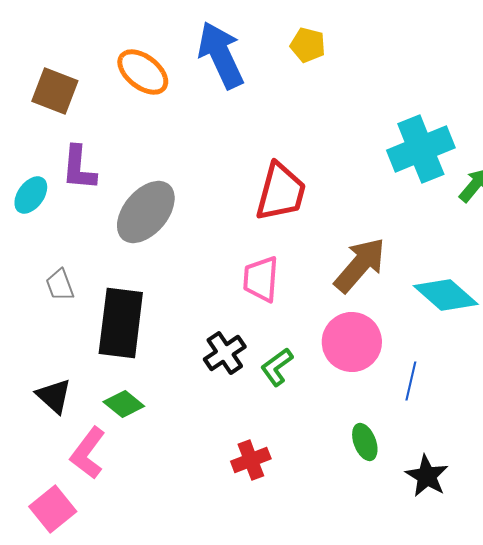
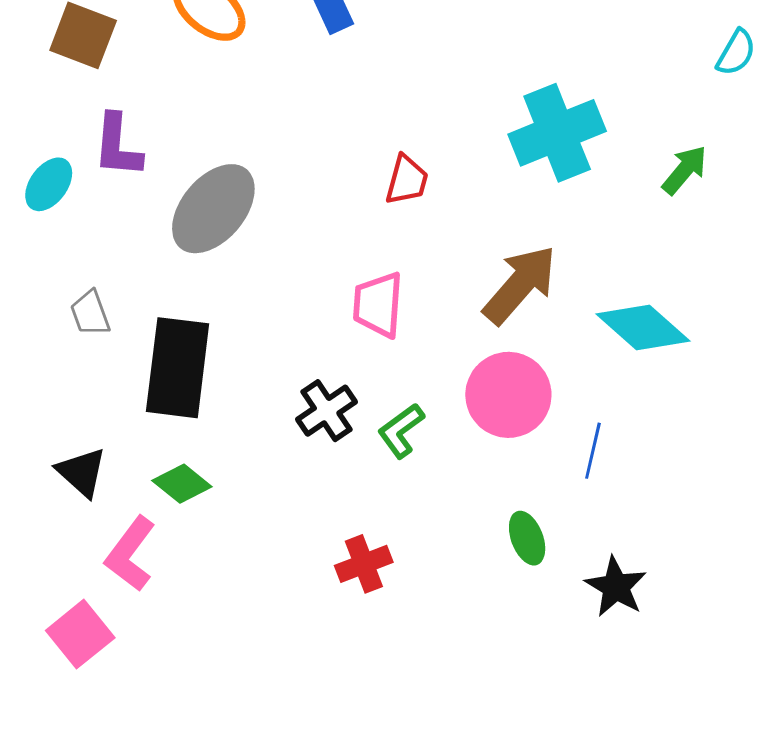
cyan cross: (421, 149) -> (557, 133), moved
red trapezoid: (281, 192) -> (407, 180), size x0.6

